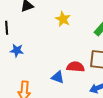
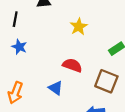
red semicircle: (75, 67) -> (72, 65), moved

